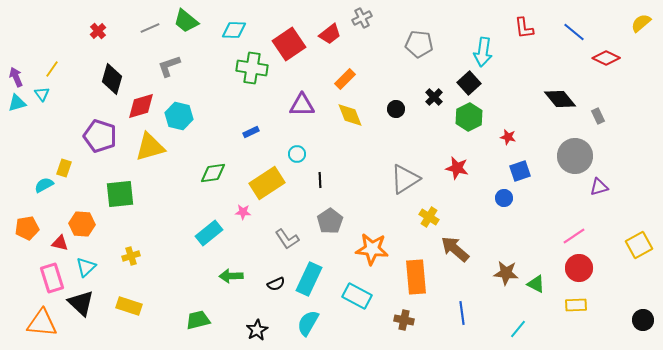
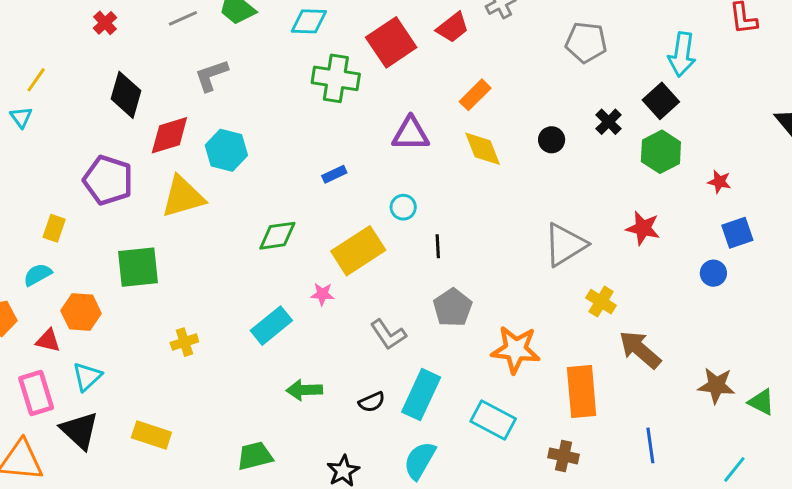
cyan semicircle: (44, 185) -> (38, 275), moved
yellow cross: (131, 256) -> (184, 342), moved

